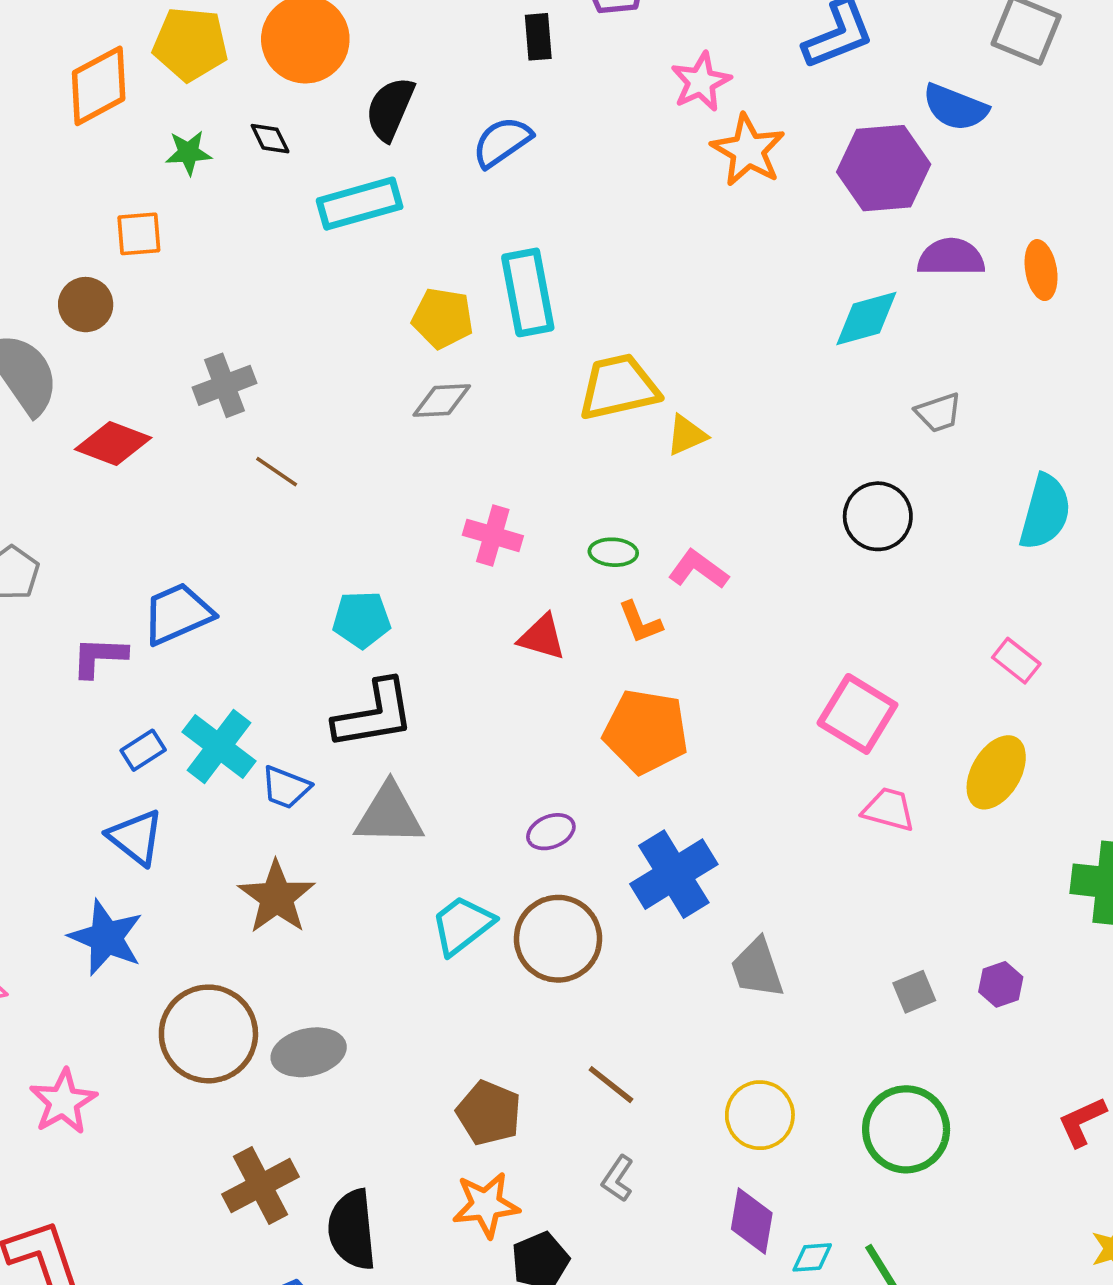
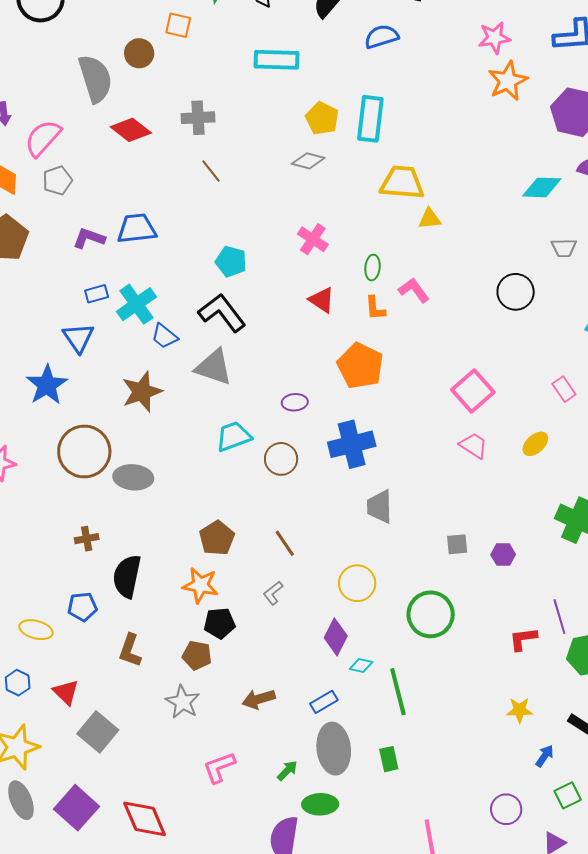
cyan rectangle: (360, 204) -> (276, 60), moved
green ellipse: (613, 552) -> (373, 267), turned 75
black L-shape: (374, 714) -> (222, 313), turned -135
yellow ellipse: (996, 772) -> (535, 444), size x0.7
brown circle: (558, 939) -> (281, 459), size x0.7
brown cross: (260, 1186) -> (87, 539), size x0.6

